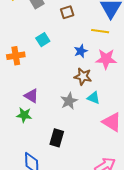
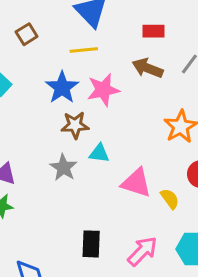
blue star: (81, 51) -> (62, 88), size x1.5
black rectangle: (57, 138) -> (91, 244), moved

